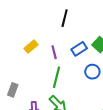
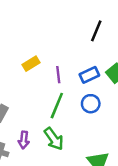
black line: (65, 18) -> (96, 31), moved
blue circle: (92, 72) -> (91, 104), moved

